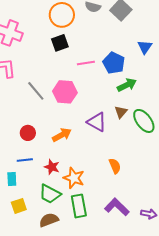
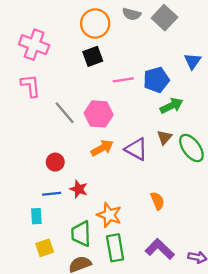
blue pentagon: (114, 63) -> (156, 80), turned 30
orange arrow: (62, 135) -> (102, 148), moved
red star: (52, 167) -> (79, 189), moved
green trapezoid: (50, 194) -> (81, 234), turned 60

